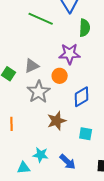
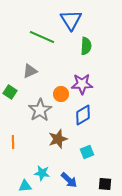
purple star: (70, 54) -> (82, 84), moved
gray triangle: (32, 66) -> (30, 71), moved
cyan square: (86, 134) -> (87, 152), turned -32

